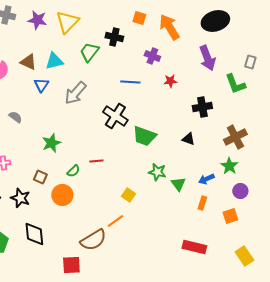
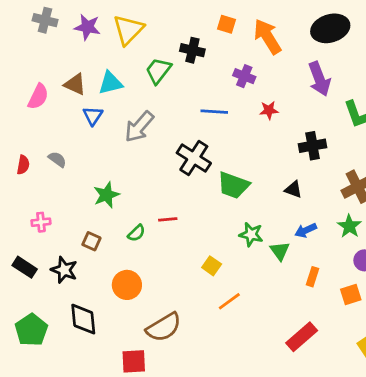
blue arrow: (206, 179) -> (306, 230), moved
orange circle: (62, 195) -> (127, 285), moved
orange line: (115, 221) -> (229, 301), moved
red rectangle: (194, 247) -> (302, 337), turned -55

